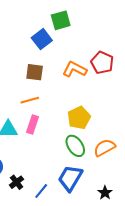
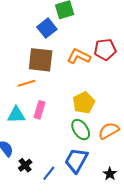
red pentagon: (102, 63) -> (105, 49), turned -30
brown square: (35, 72) -> (41, 60), size x1.5
orange line: (30, 100) -> (27, 83), moved

